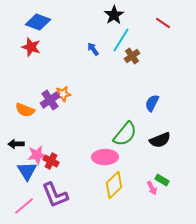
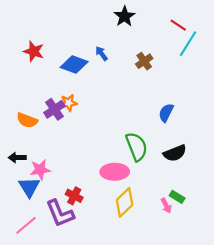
blue diamond: (38, 22) -> (74, 64), moved
cyan line: (121, 40) -> (188, 44), moved
green semicircle: (125, 134) -> (137, 147), turned -60
red cross: (51, 161) -> (74, 196), moved

